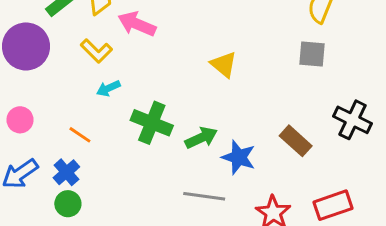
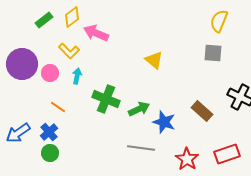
purple circle: (26, 46) -> (22, 64), moved
cyan arrow: (108, 88) -> (77, 76), turned 126
pink circle: (20, 120) -> (50, 73), moved

